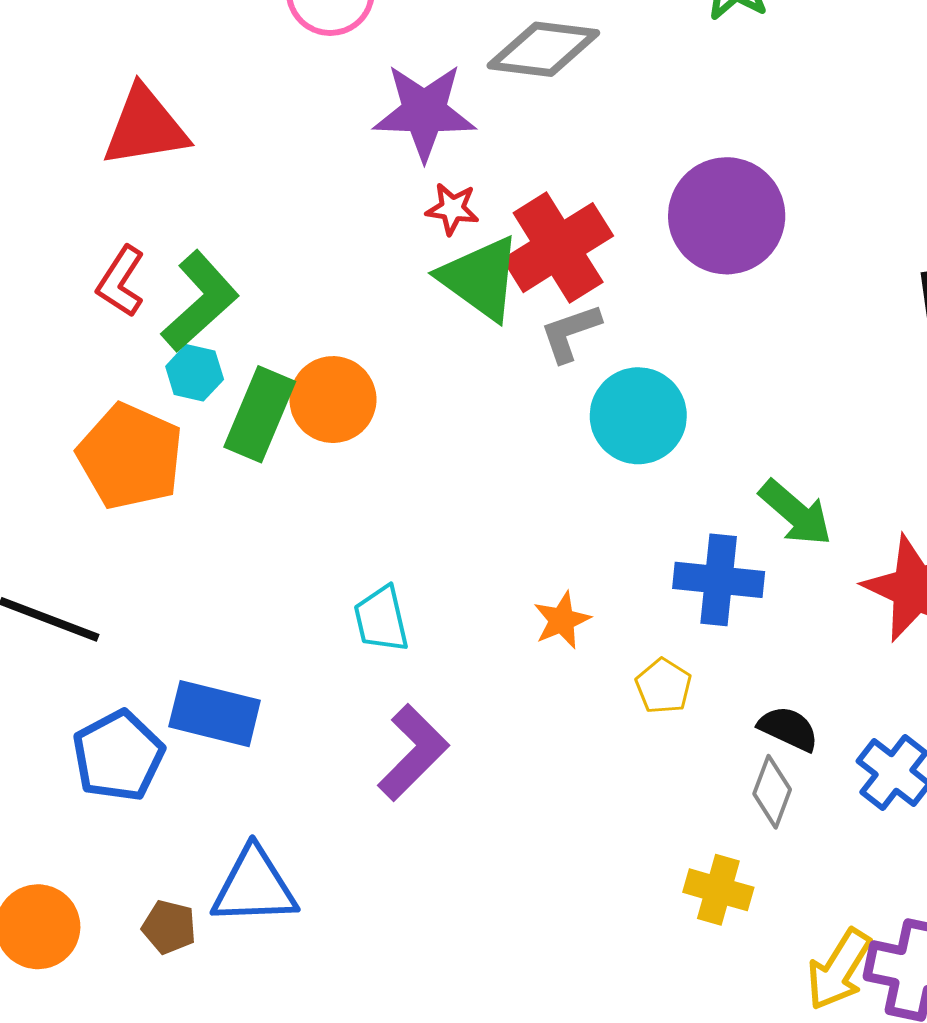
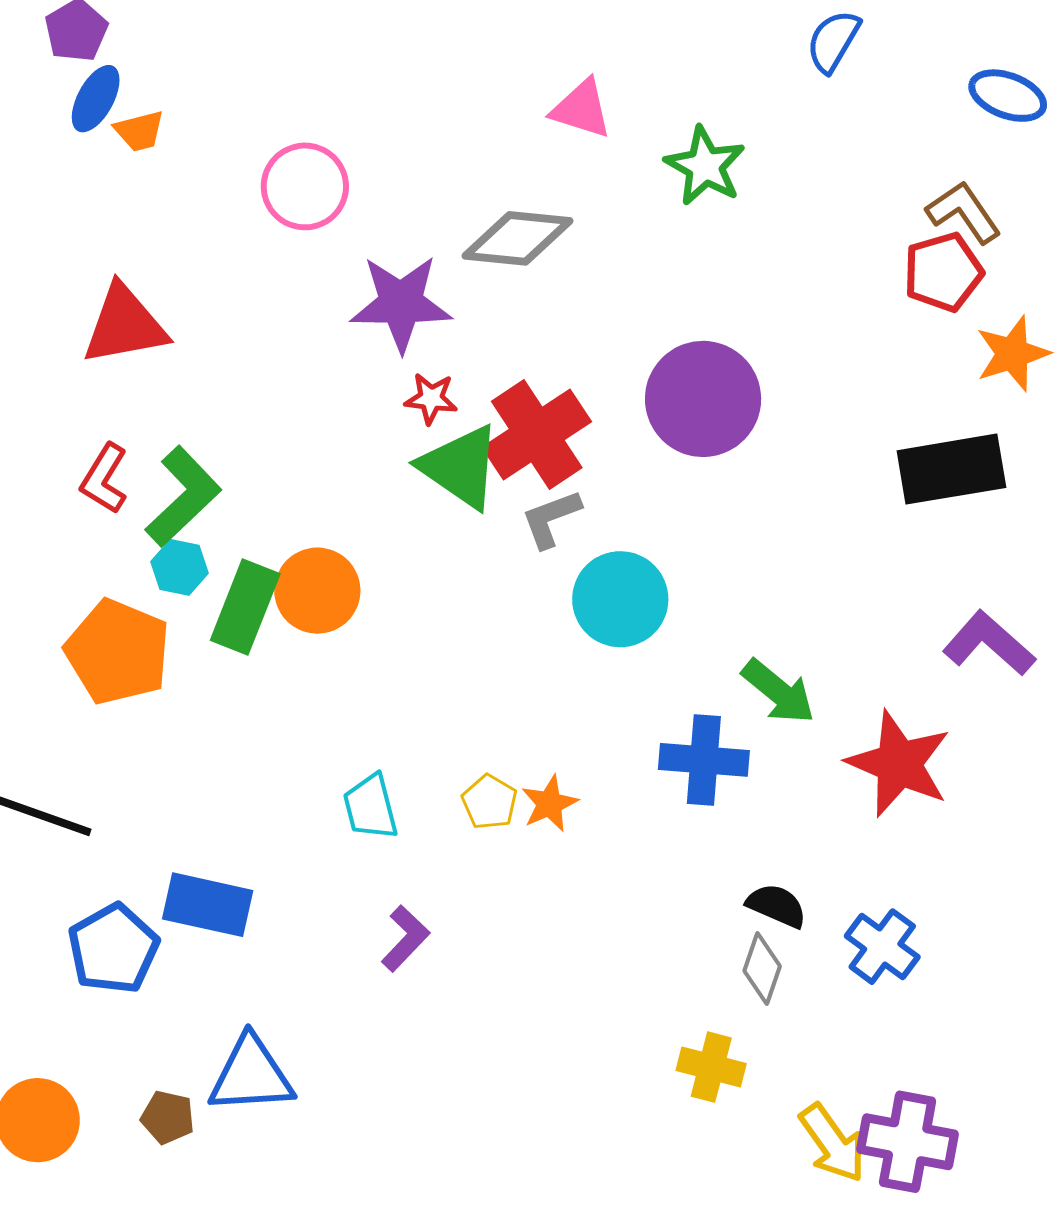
yellow pentagon: (664, 686) -> (489, 802), moved
purple L-shape: (413, 752) -> (405, 938), size x0.7
yellow arrow: (839, 969) -> (833, 1143), turned -66

